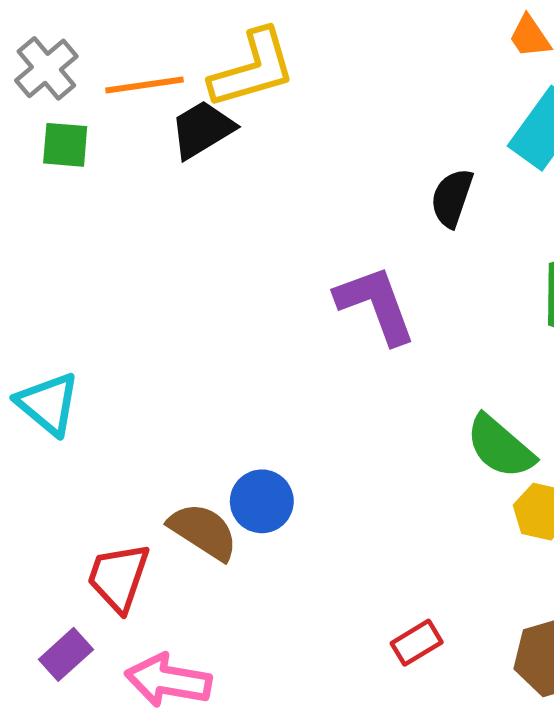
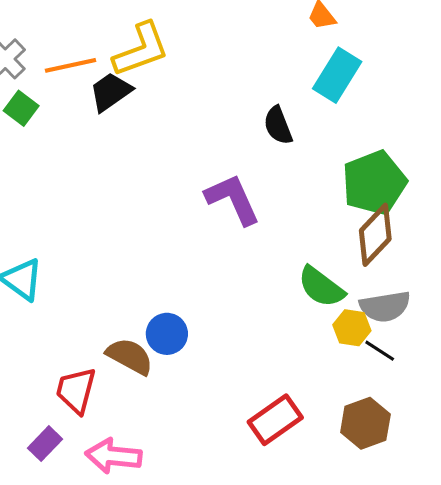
green square: (65, 145) -> (21, 108), turned 36
black semicircle: (452, 198) -> (278, 125), turned -36
red rectangle: (417, 643) -> (275, 420), size x1.6

